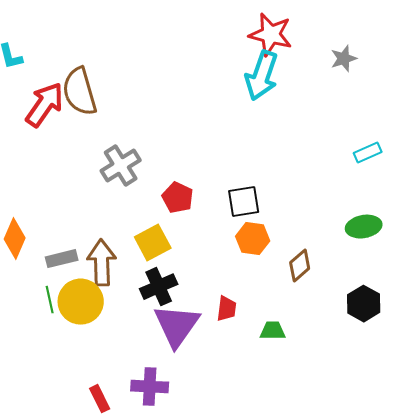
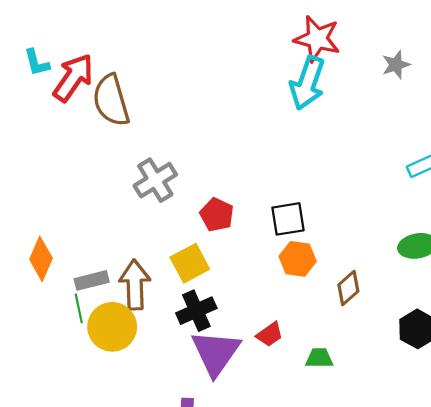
red arrow: (45, 105) -> (73, 78), moved
green line: (50, 300) -> (79, 308), moved
red trapezoid: (227, 309) -> (270, 334), turned 48

